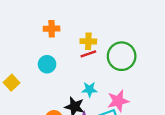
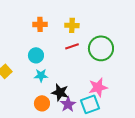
yellow cross: (88, 41) -> (72, 25), moved
cyan star: (89, 89) -> (41, 75), moved

